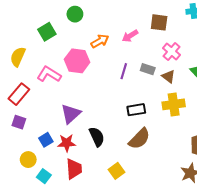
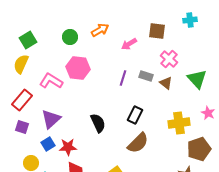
green circle: (75, 14) -> (70, 37), moved
green square: (47, 32) -> (28, 40), moved
orange arrow: (100, 41) -> (100, 30), moved
yellow cross: (174, 104) -> (179, 123), moved
black rectangle: (136, 110) -> (135, 115), turned -54
purple triangle: (71, 114) -> (51, 119), moved
black semicircle: (97, 137) -> (98, 123), moved

